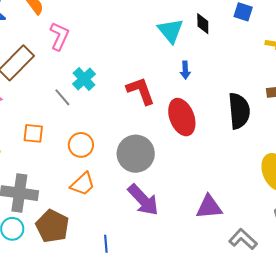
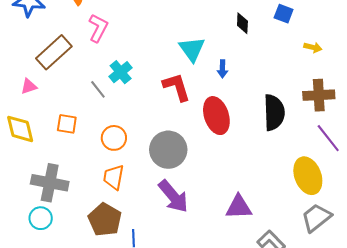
cyan triangle: (171, 31) -> (192, 49), moved
orange trapezoid: (83, 184) -> (114, 177), turned 140
brown pentagon: (52, 226) -> (105, 220), moved

